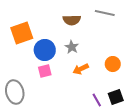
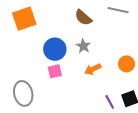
brown semicircle: (72, 20) -> (83, 18), turned 42
orange square: (22, 33) -> (24, 19), moved

